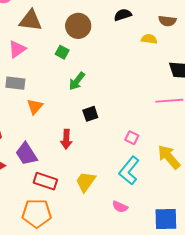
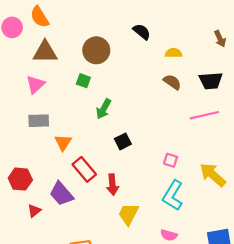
black semicircle: (123, 15) -> (142, 32), turned 66
brown semicircle: (167, 21) -> (172, 82), moved, turned -144
red arrow: (66, 139) -> (113, 185), moved
red rectangle: (45, 181) -> (84, 169), moved, turned 40

